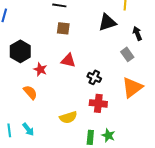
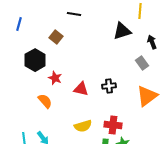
brown square: (63, 28) -> (56, 37), moved, turned 32
red triangle: (68, 60) -> (81, 89), moved
black cross: (94, 77) -> (109, 86), turned -32
red cross: (98, 103) -> (113, 125), moved

